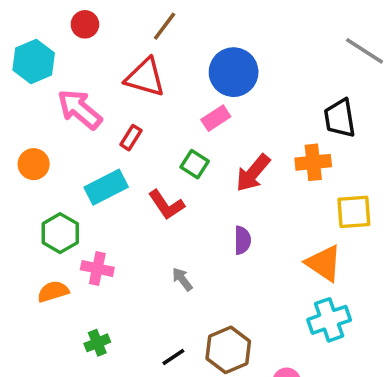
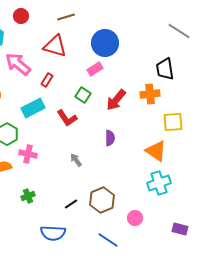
brown line: (165, 26) -> (66, 17), turned 36

